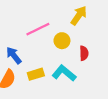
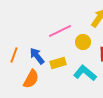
yellow rectangle: (36, 74) -> (58, 63), moved

